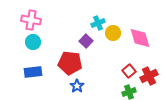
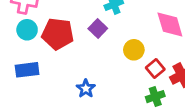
yellow circle: (113, 33) -> (134, 50), moved
red pentagon: (70, 63) -> (58, 34), moved

